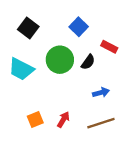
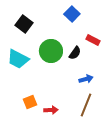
blue square: (79, 27) -> (72, 14), moved
red arrow: (63, 120) -> (51, 110), moved, turned 56
brown line: (101, 123) -> (86, 105), turned -50

